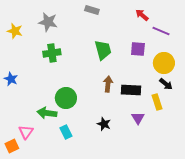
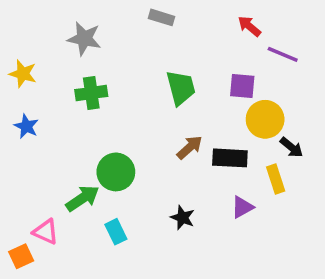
yellow star: (15, 31) -> (23, 74), moved
yellow circle: (164, 63) -> (265, 119), moved
blue star: (11, 79) -> (26, 126), moved
brown arrow: (108, 84) -> (190, 147), turned 42
green arrow: (47, 113) -> (83, 198), turned 138
purple triangle: (138, 118) -> (242, 207), turned 32
pink triangle: (26, 132) -> (46, 232), turned -42

